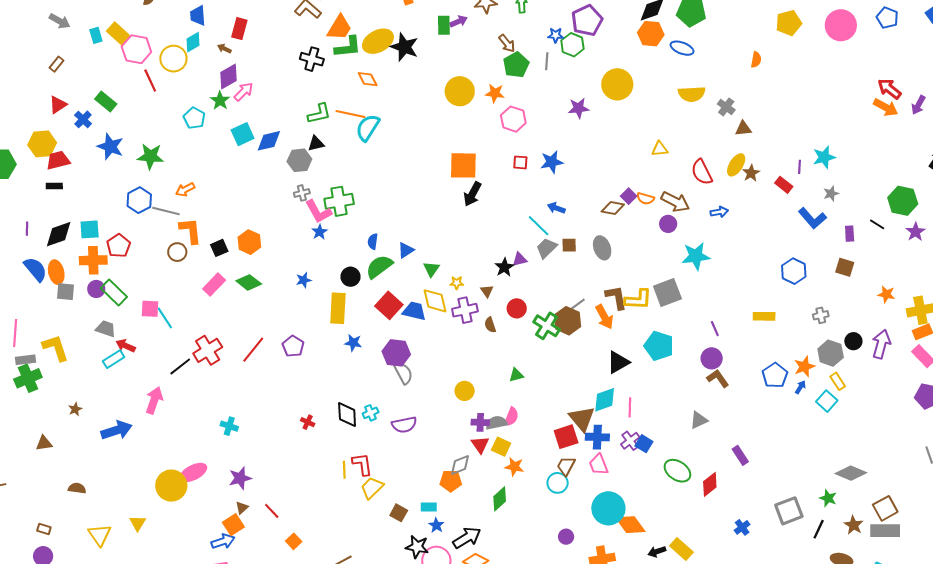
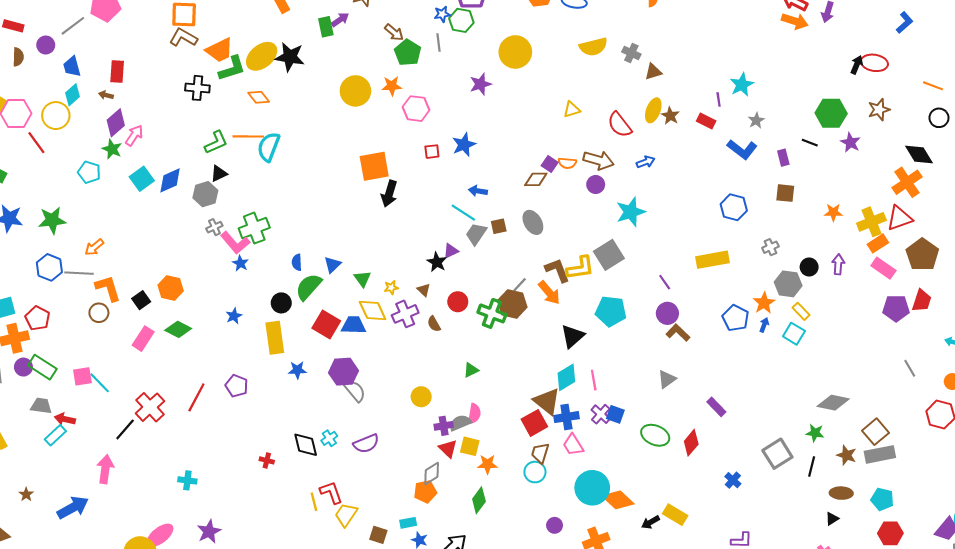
orange trapezoid: (339, 28) -> (219, 50), turned 44
yellow rectangle: (764, 316) -> (713, 260), size x1.4
purple arrow: (881, 344) -> (838, 264), size x0.7

